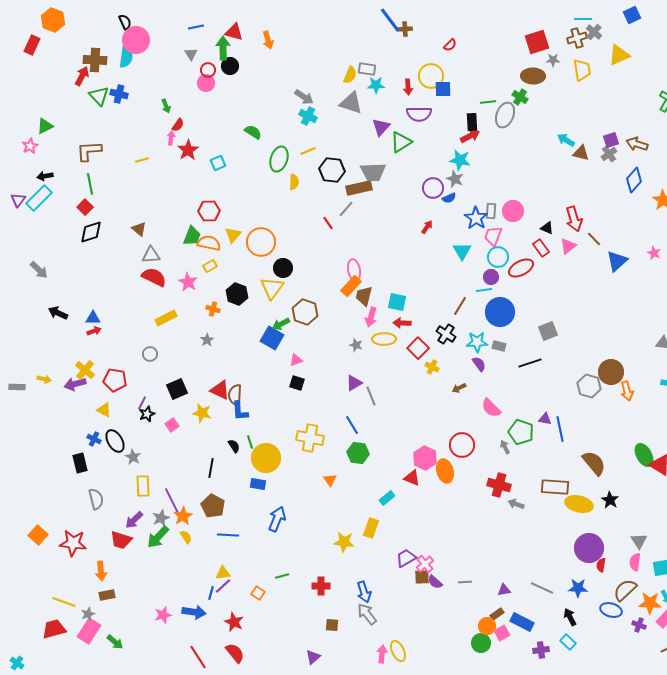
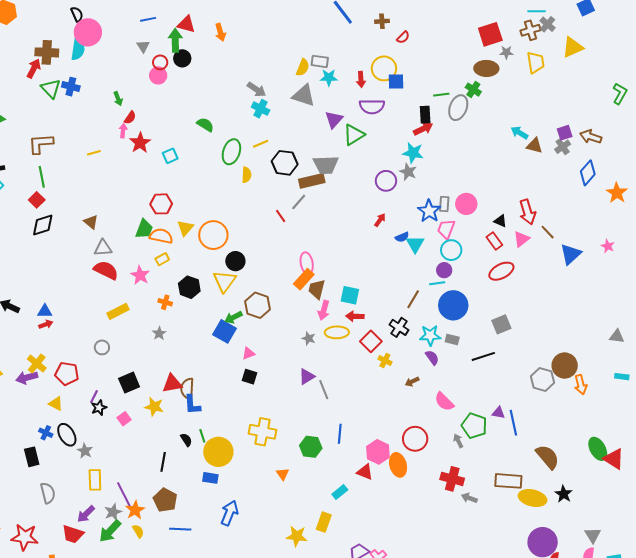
brown cross: (405, 29) -> (382, 21), moved
blue semicircle: (449, 198) -> (402, 237), moved
red ellipse: (521, 268) -> (501, 271), moved
red triangle: (220, 390) -> (172, 384), turned -35
blue line: (352, 425) -> (340, 434), moved, turned 36

